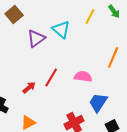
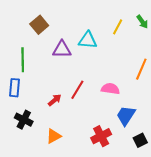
cyan triangle: (61, 30) -> (88, 40), turned -36
purple triangle: (36, 39) -> (62, 50), turned 36

